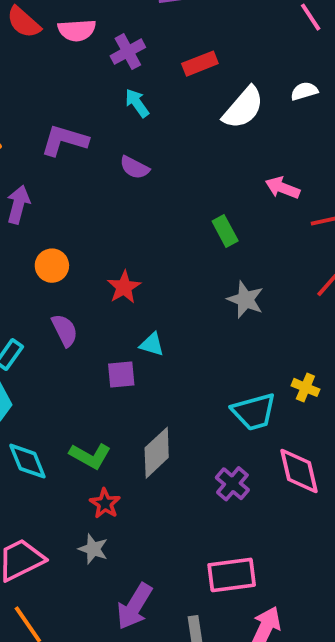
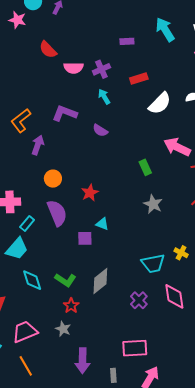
pink semicircle: (77, 30) -> (73, 68), moved
pink arrow: (282, 188) -> (177, 147), size x1.5
purple semicircle: (65, 330) -> (57, 213), size x1.5
purple arrow: (134, 606) -> (82, 361), turned -35

